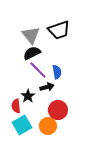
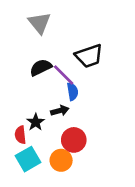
black trapezoid: (59, 30) -> (89, 56), moved
gray triangle: (31, 35) -> (39, 23), moved
purple line: (38, 70) -> (64, 75), moved

